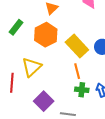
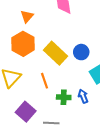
orange line: (77, 71) -> (44, 81), moved

